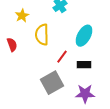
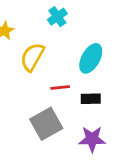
yellow semicircle: (42, 35) -> (32, 57), turned 30
red line: (62, 57) -> (60, 88), turned 48

